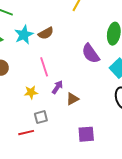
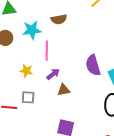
cyan star: (24, 35) -> (32, 30), moved
purple semicircle: (91, 53) -> (93, 65), moved

